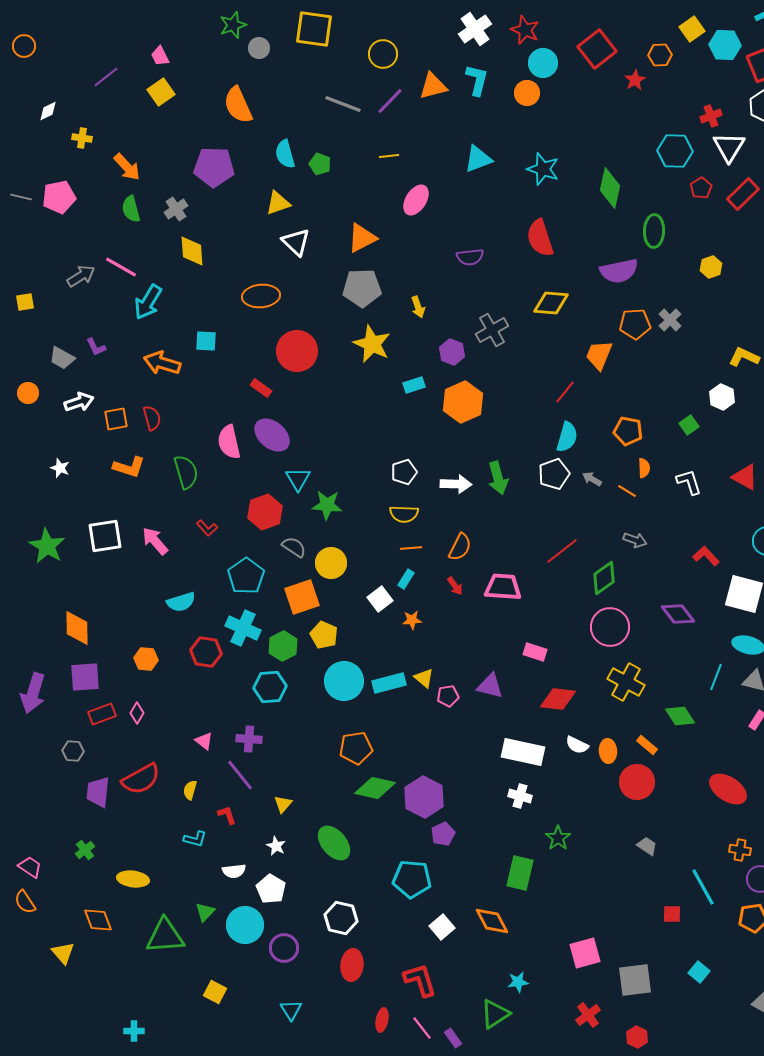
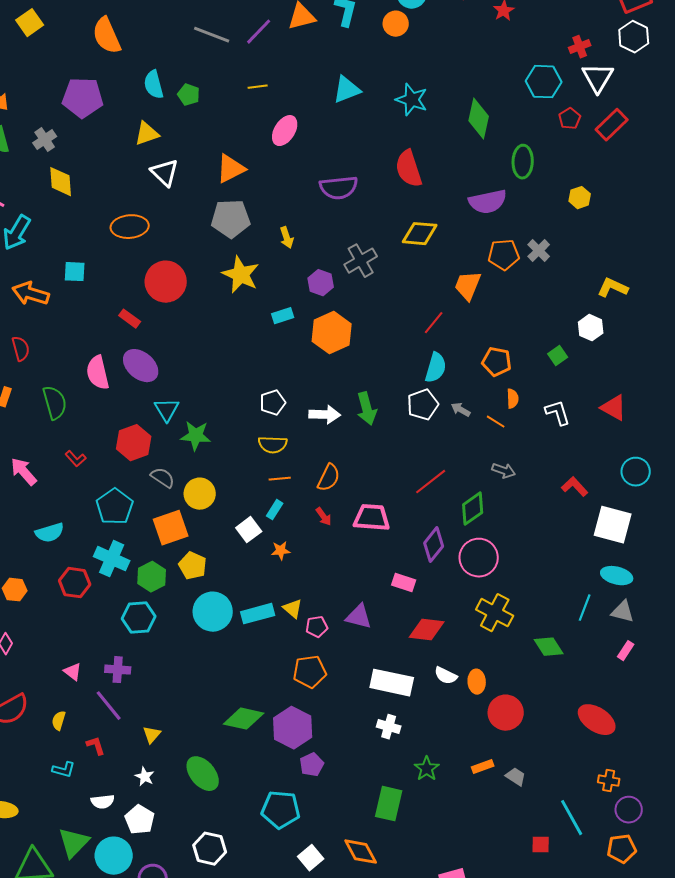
purple semicircle: (470, 257) -> (339, 188), size x1.4
purple diamond: (678, 614) -> (434, 545), moved, turned 76
orange rectangle: (647, 745) -> (483, 767), moved, turned -60
orange pentagon: (356, 748) -> (310, 672), moved
green triangle: (205, 912) -> (74, 843), size x1.6

